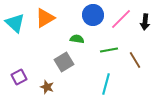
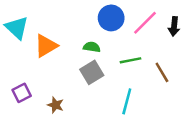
orange triangle: (45, 18) -> (46, 46), moved
gray square: (64, 62) -> (92, 72), moved

